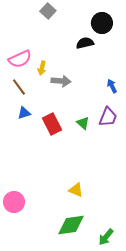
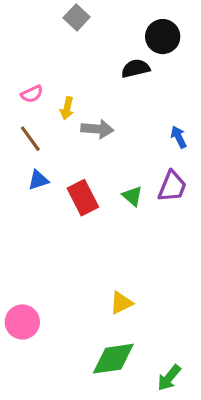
pink semicircle: (20, 59) -> (32, 94), size x0.6
yellow triangle: (76, 190) -> (121, 303), turned -49

